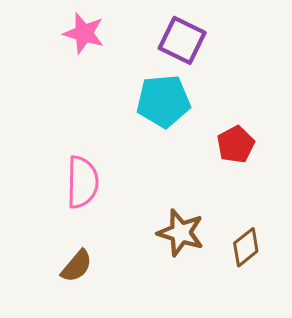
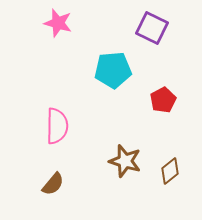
purple square: (182, 40) -> (152, 28), moved

